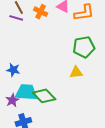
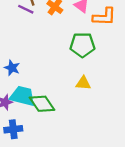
green pentagon: (84, 47) -> (82, 45), moved

